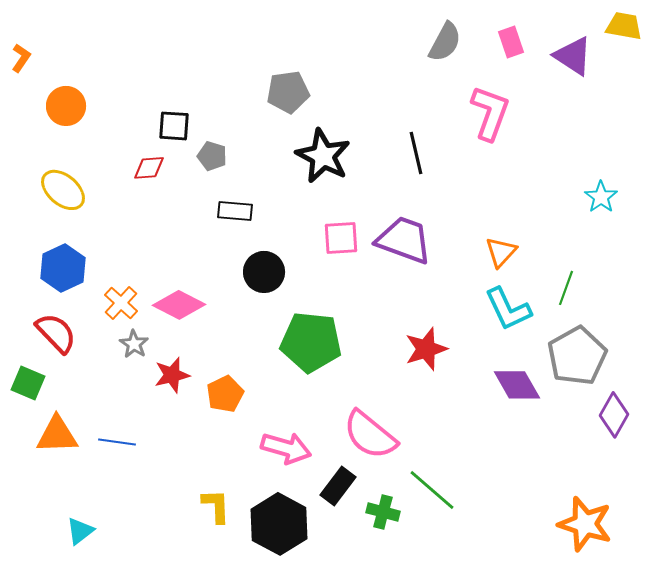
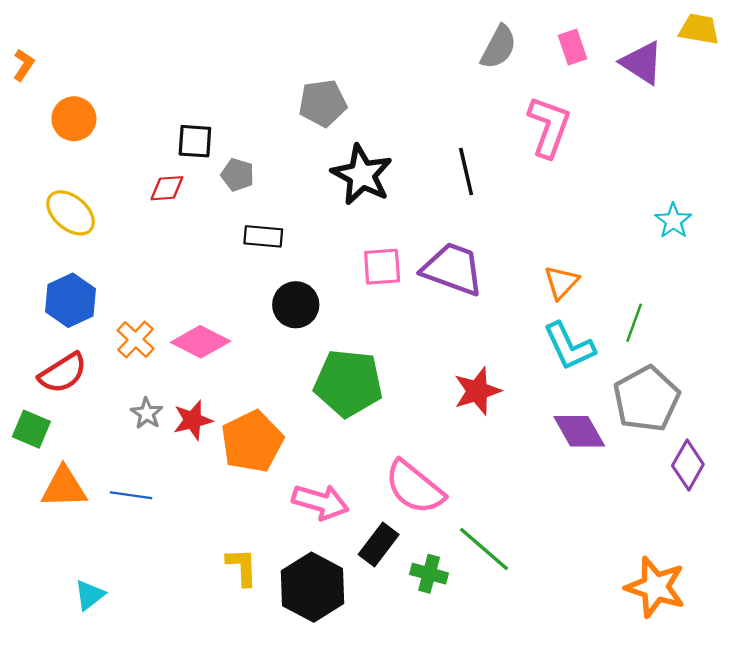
red semicircle: (56, 333) -> (63, 373), turned 102
gray star: (134, 344) -> (147, 413), moved
orange pentagon: (225, 394) -> (252, 441), size x1.5

